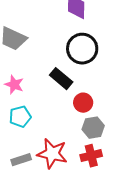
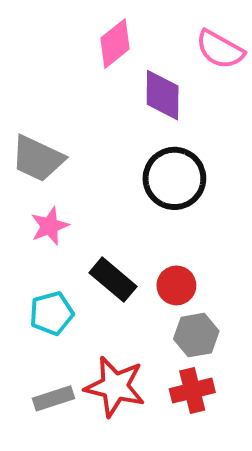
black rectangle: (61, 79) -> (113, 280), moved
pink star: (14, 85) -> (50, 226), moved, turned 30

